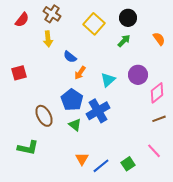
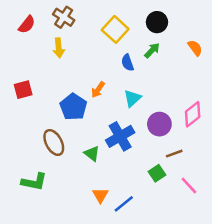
blue semicircle: (70, 57) -> (127, 63), moved, turned 32
purple circle: (138, 75) -> (159, 124), moved
blue pentagon: (72, 100) -> (73, 107), moved
brown line: (159, 119) -> (174, 154), moved
green square: (128, 164) -> (157, 173), moved

